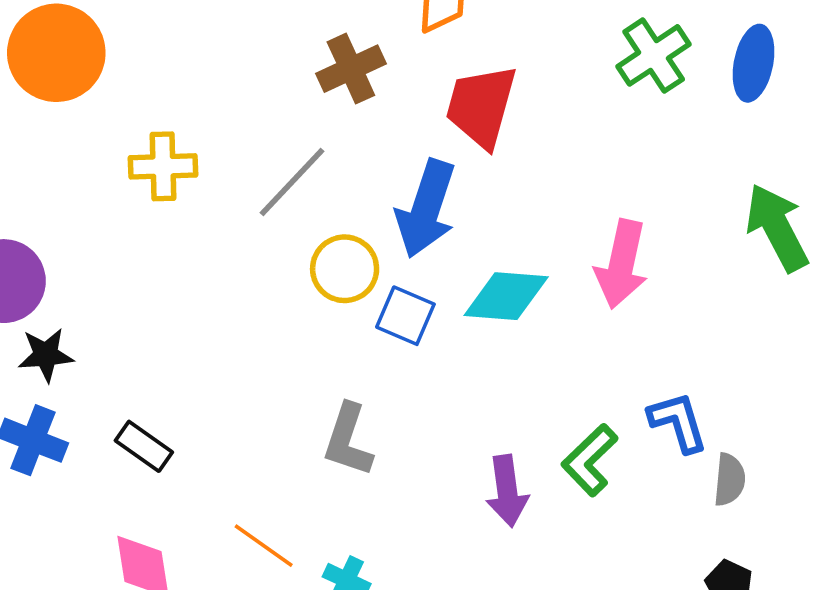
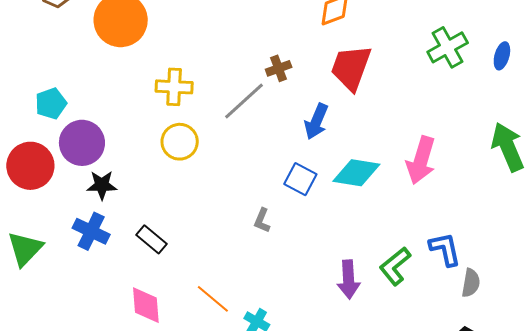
blue ellipse: (754, 63) -> (502, 56), size x0.7
brown cross: (351, 69) -> (279, 68), moved, size x0.7
blue arrow: (426, 209) -> (316, 121), size x0.7
yellow circle: (345, 269) -> (180, 142), moved
gray L-shape: (348, 440) -> (262, 220), moved, size x0.6

